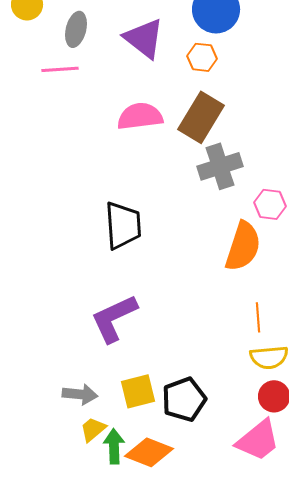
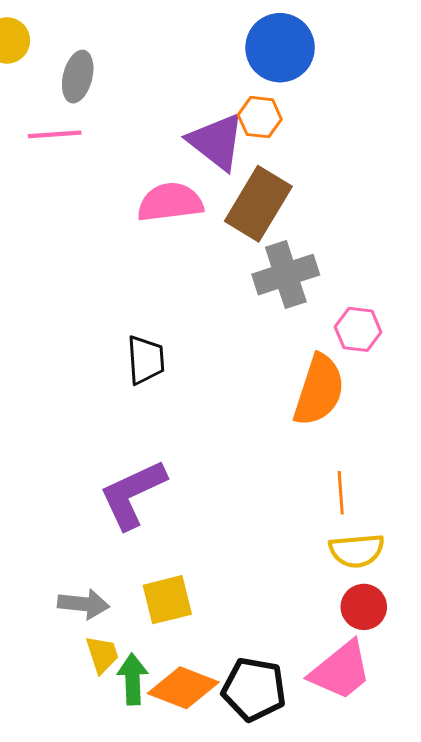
purple triangle: (144, 38) -> (216, 142), moved
black trapezoid: (123, 225) -> (146, 360), size x0.7
black pentagon: (184, 399) -> (254, 689), moved, turned 30
yellow trapezoid: (93, 429) -> (102, 655), turned 112

